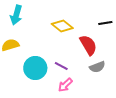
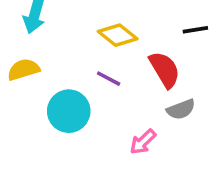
purple line: (61, 66) -> (109, 79), moved
pink arrow: (65, 85) -> (143, 142), moved

